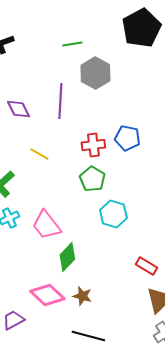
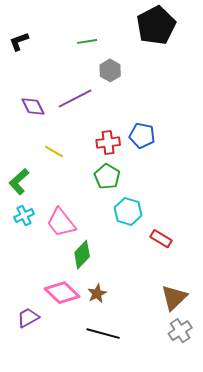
gray hexagon: (95, 73) -> (110, 70), size x0.7
purple line: (60, 101) -> (75, 98), turned 60
red rectangle: (146, 266) -> (161, 239), moved
brown star: (82, 296) -> (97, 294), turned 30

